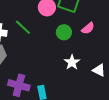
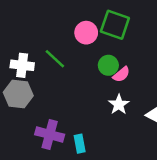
pink semicircle: (88, 28) -> (121, 74), moved

